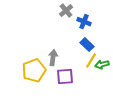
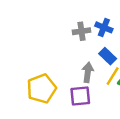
gray cross: (66, 11) -> (81, 31), moved, turned 32
gray arrow: (53, 58) -> (88, 72), moved

